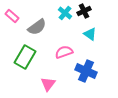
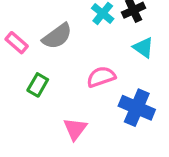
pink rectangle: (12, 16) -> (17, 43), moved
green rectangle: (25, 57) -> (38, 85), size x0.6

